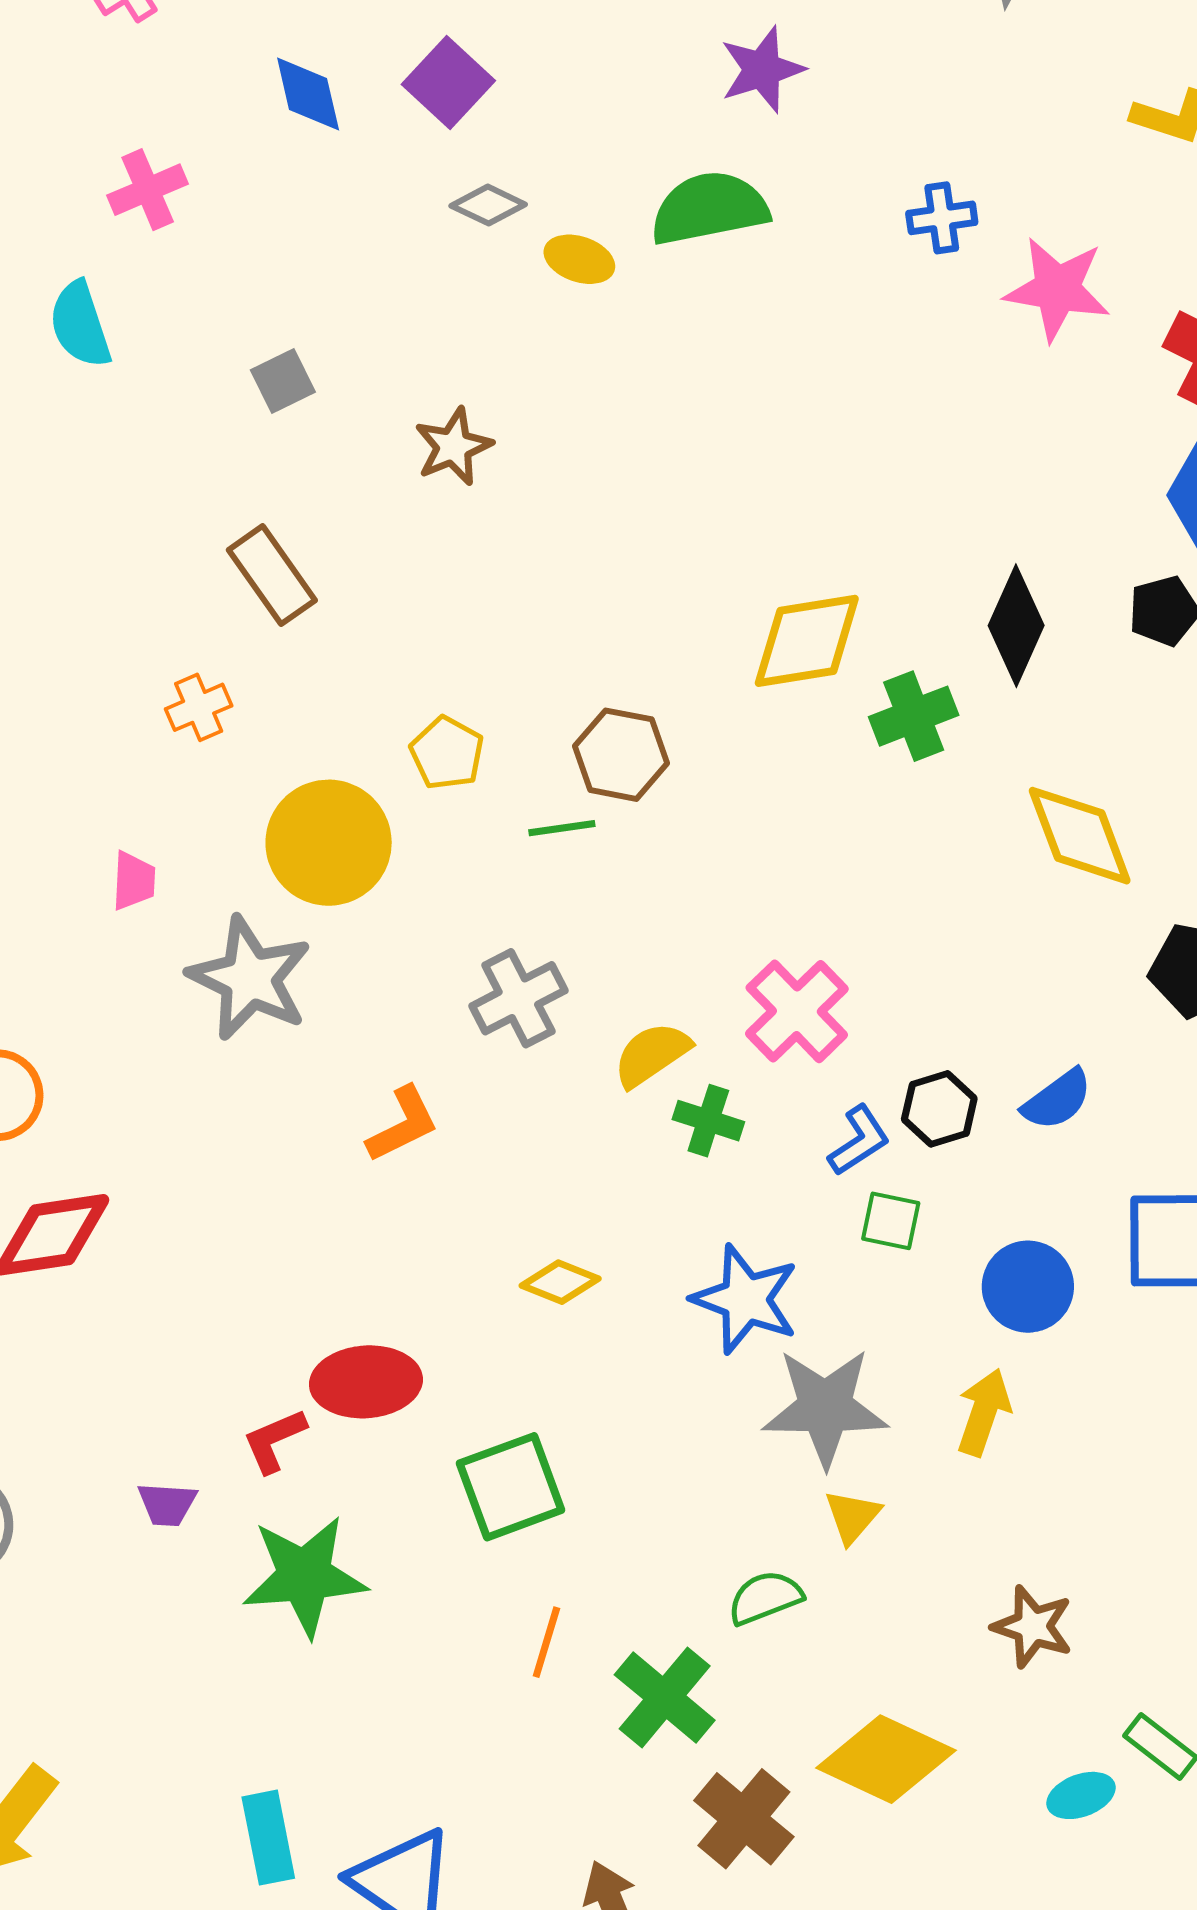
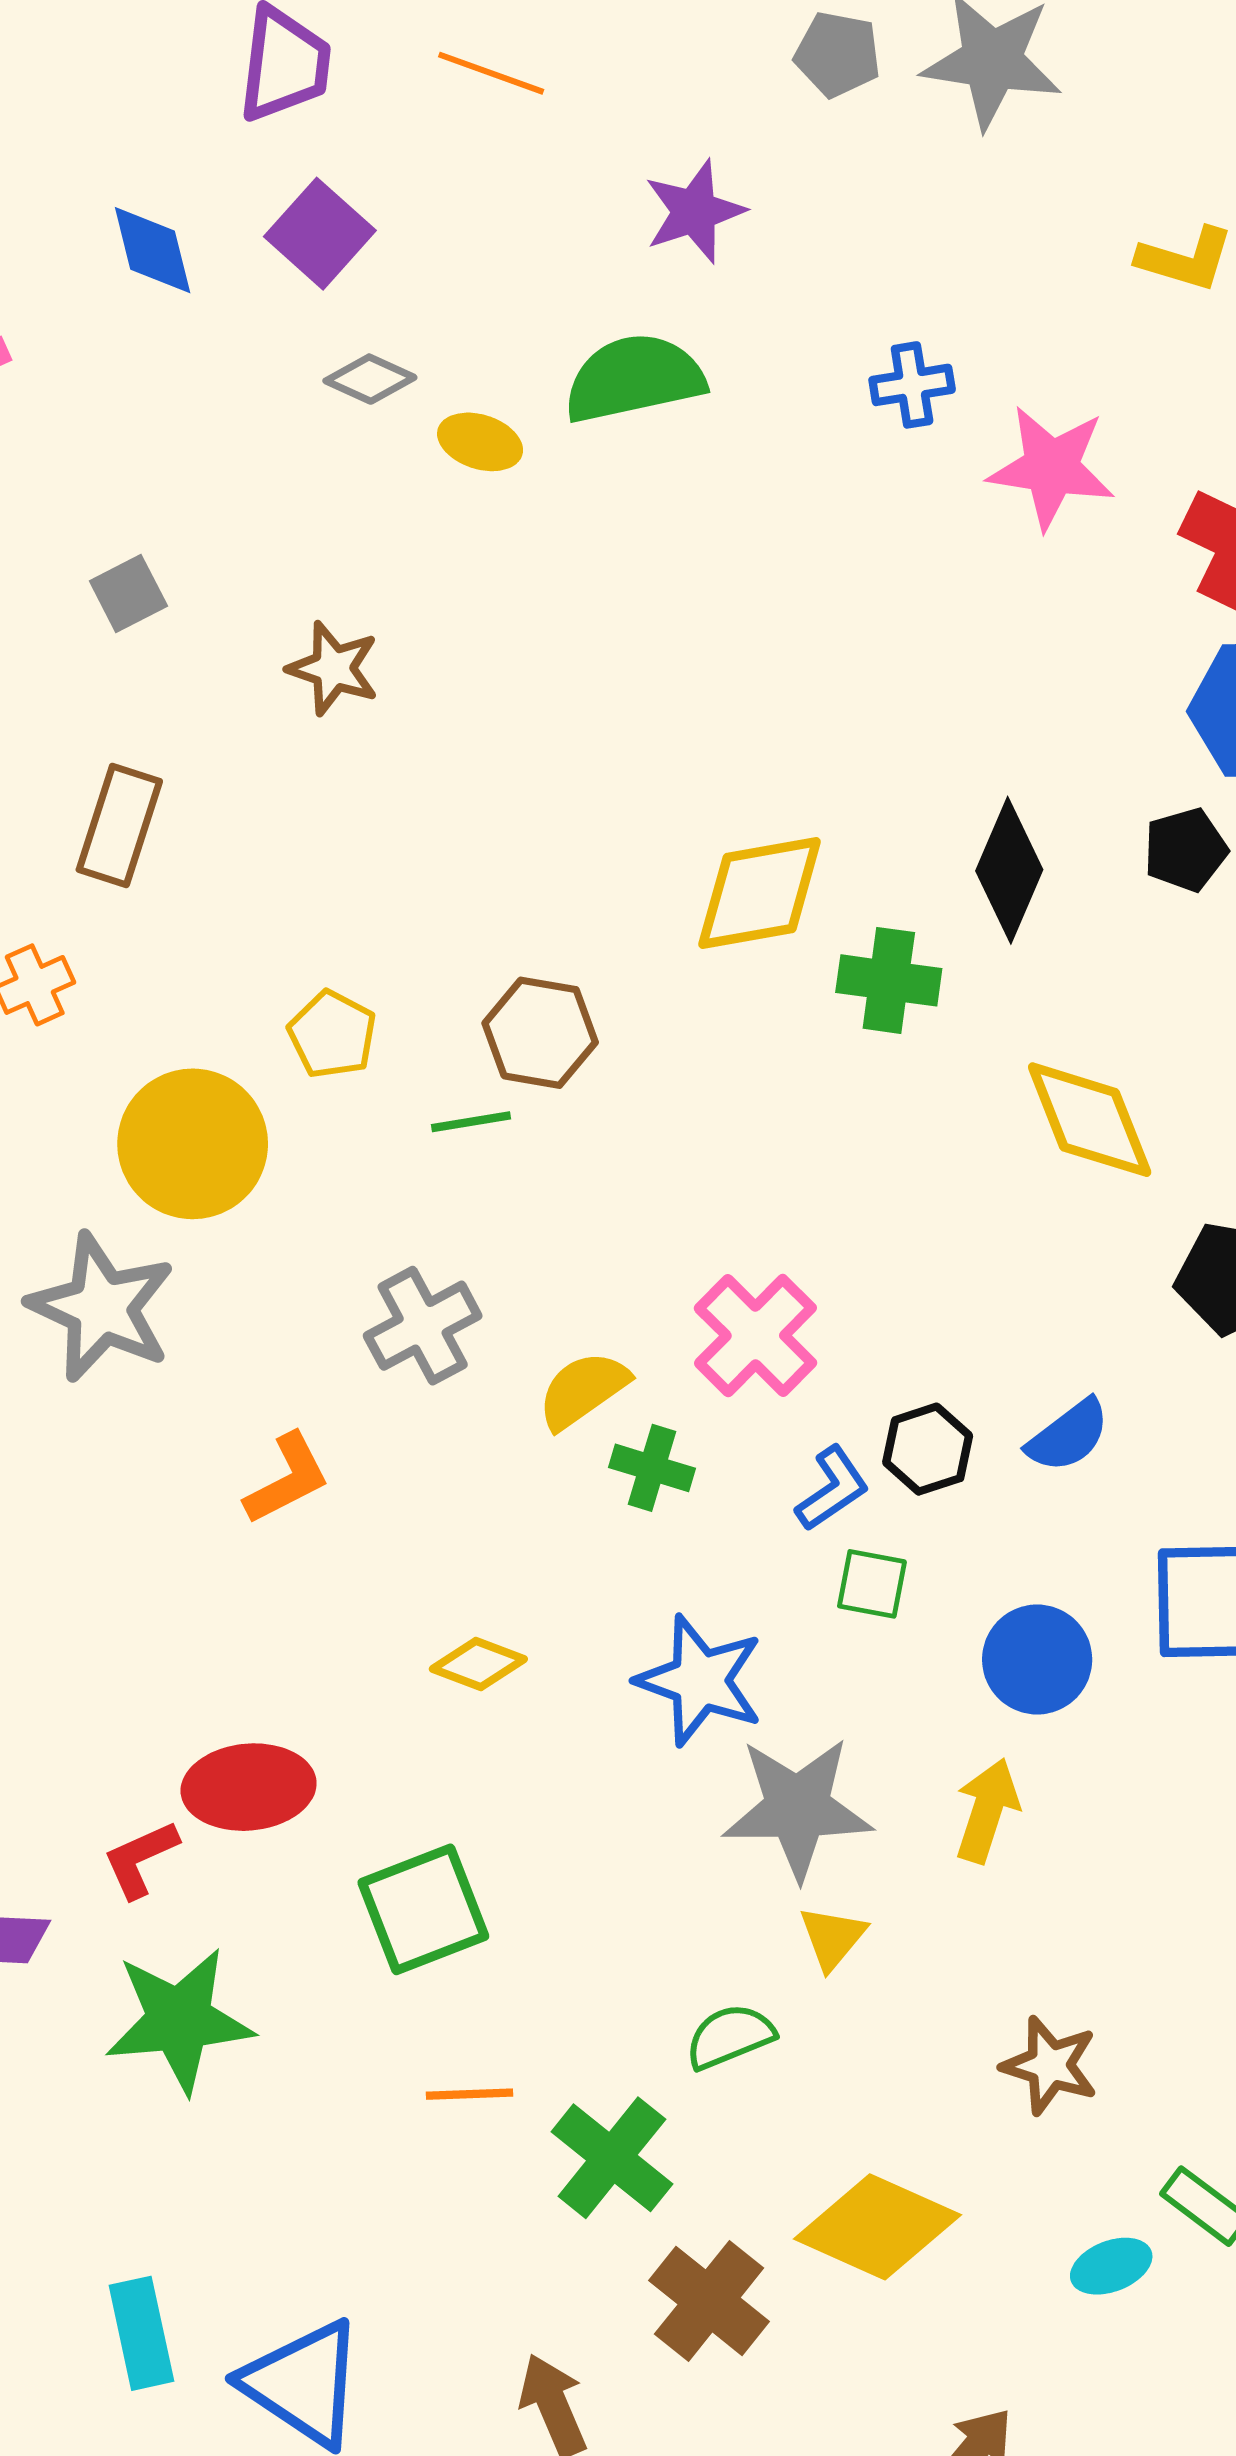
brown star: (453, 447) -> (333, 668), turned -30
brown rectangle: (272, 575) -> (119, 825), turned 54
green cross: (914, 716) -> (889, 980), turned 30
orange line: (546, 1642) -> (469, 2094), turned 72

